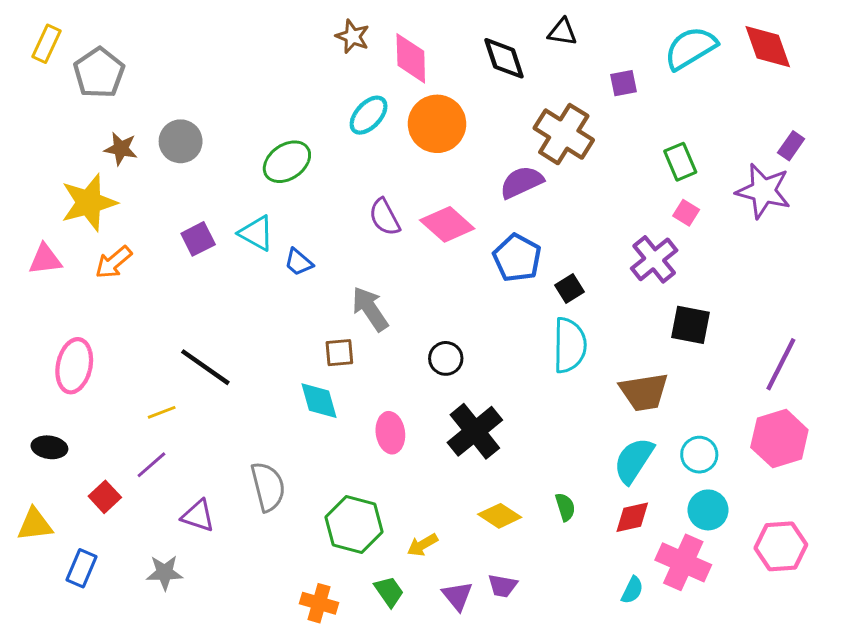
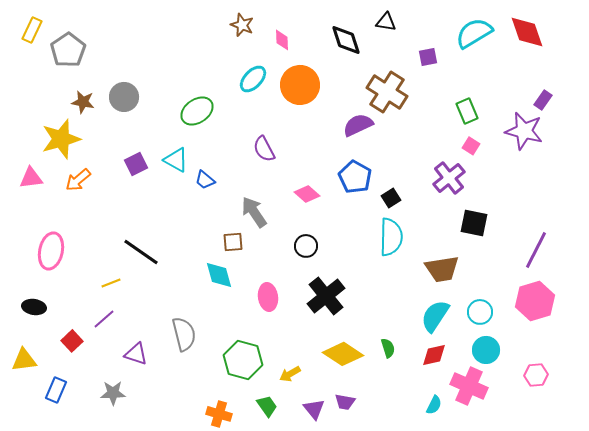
pink diamond: (411, 58) -> (282, 40), size x0.6
pink diamond: (447, 224) -> (307, 194), moved, size x0.7
yellow diamond: (500, 516) -> (343, 354), size x1.4
pink hexagon: (781, 546) -> (536, 375), size x0.7

